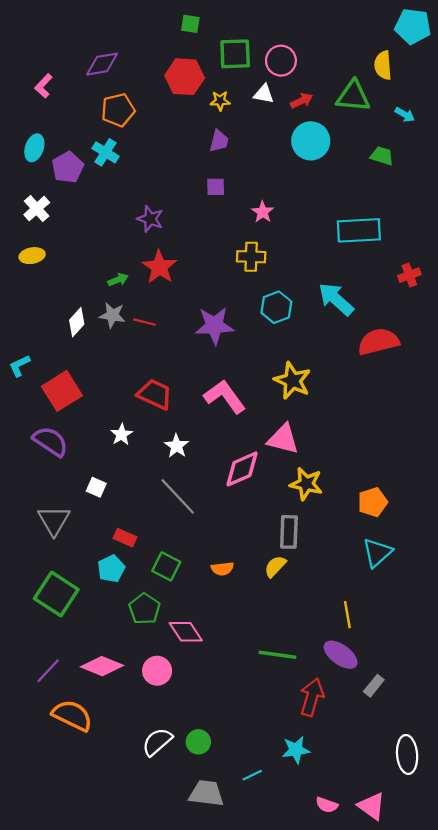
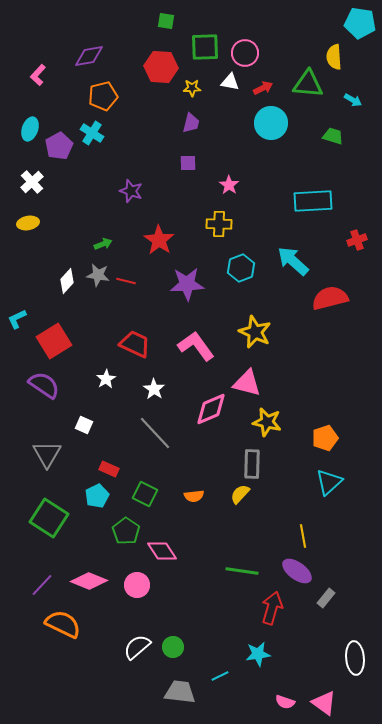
red star: (159, 267) -> (159, 240), moved

